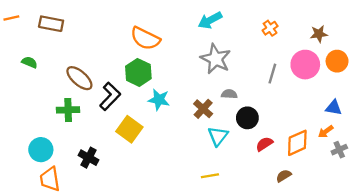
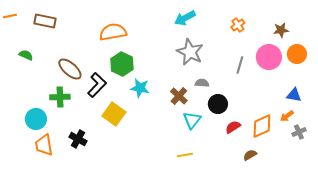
orange semicircle: (145, 38) -> (113, 32), moved, turned 144
cyan circle: (41, 150) -> (36, 119), moved
orange trapezoid: (50, 179) -> (44, 145), moved

